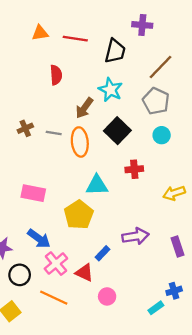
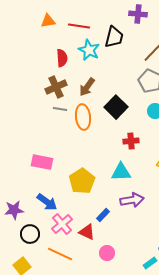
cyan star: (110, 90) -> (89, 50), moved
brown cross: (25, 128) -> (56, 87), moved, size x1.5
cyan triangle: (97, 185) -> (121, 172), moved

